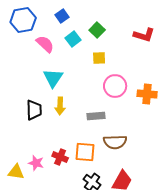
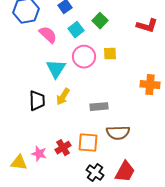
yellow square: (99, 58) -> (110, 54), moved
pink circle: (115, 86) -> (84, 57), moved
yellow arrow: (60, 106) -> (63, 97), turned 30
red cross: (60, 157) -> (63, 148), turned 35

